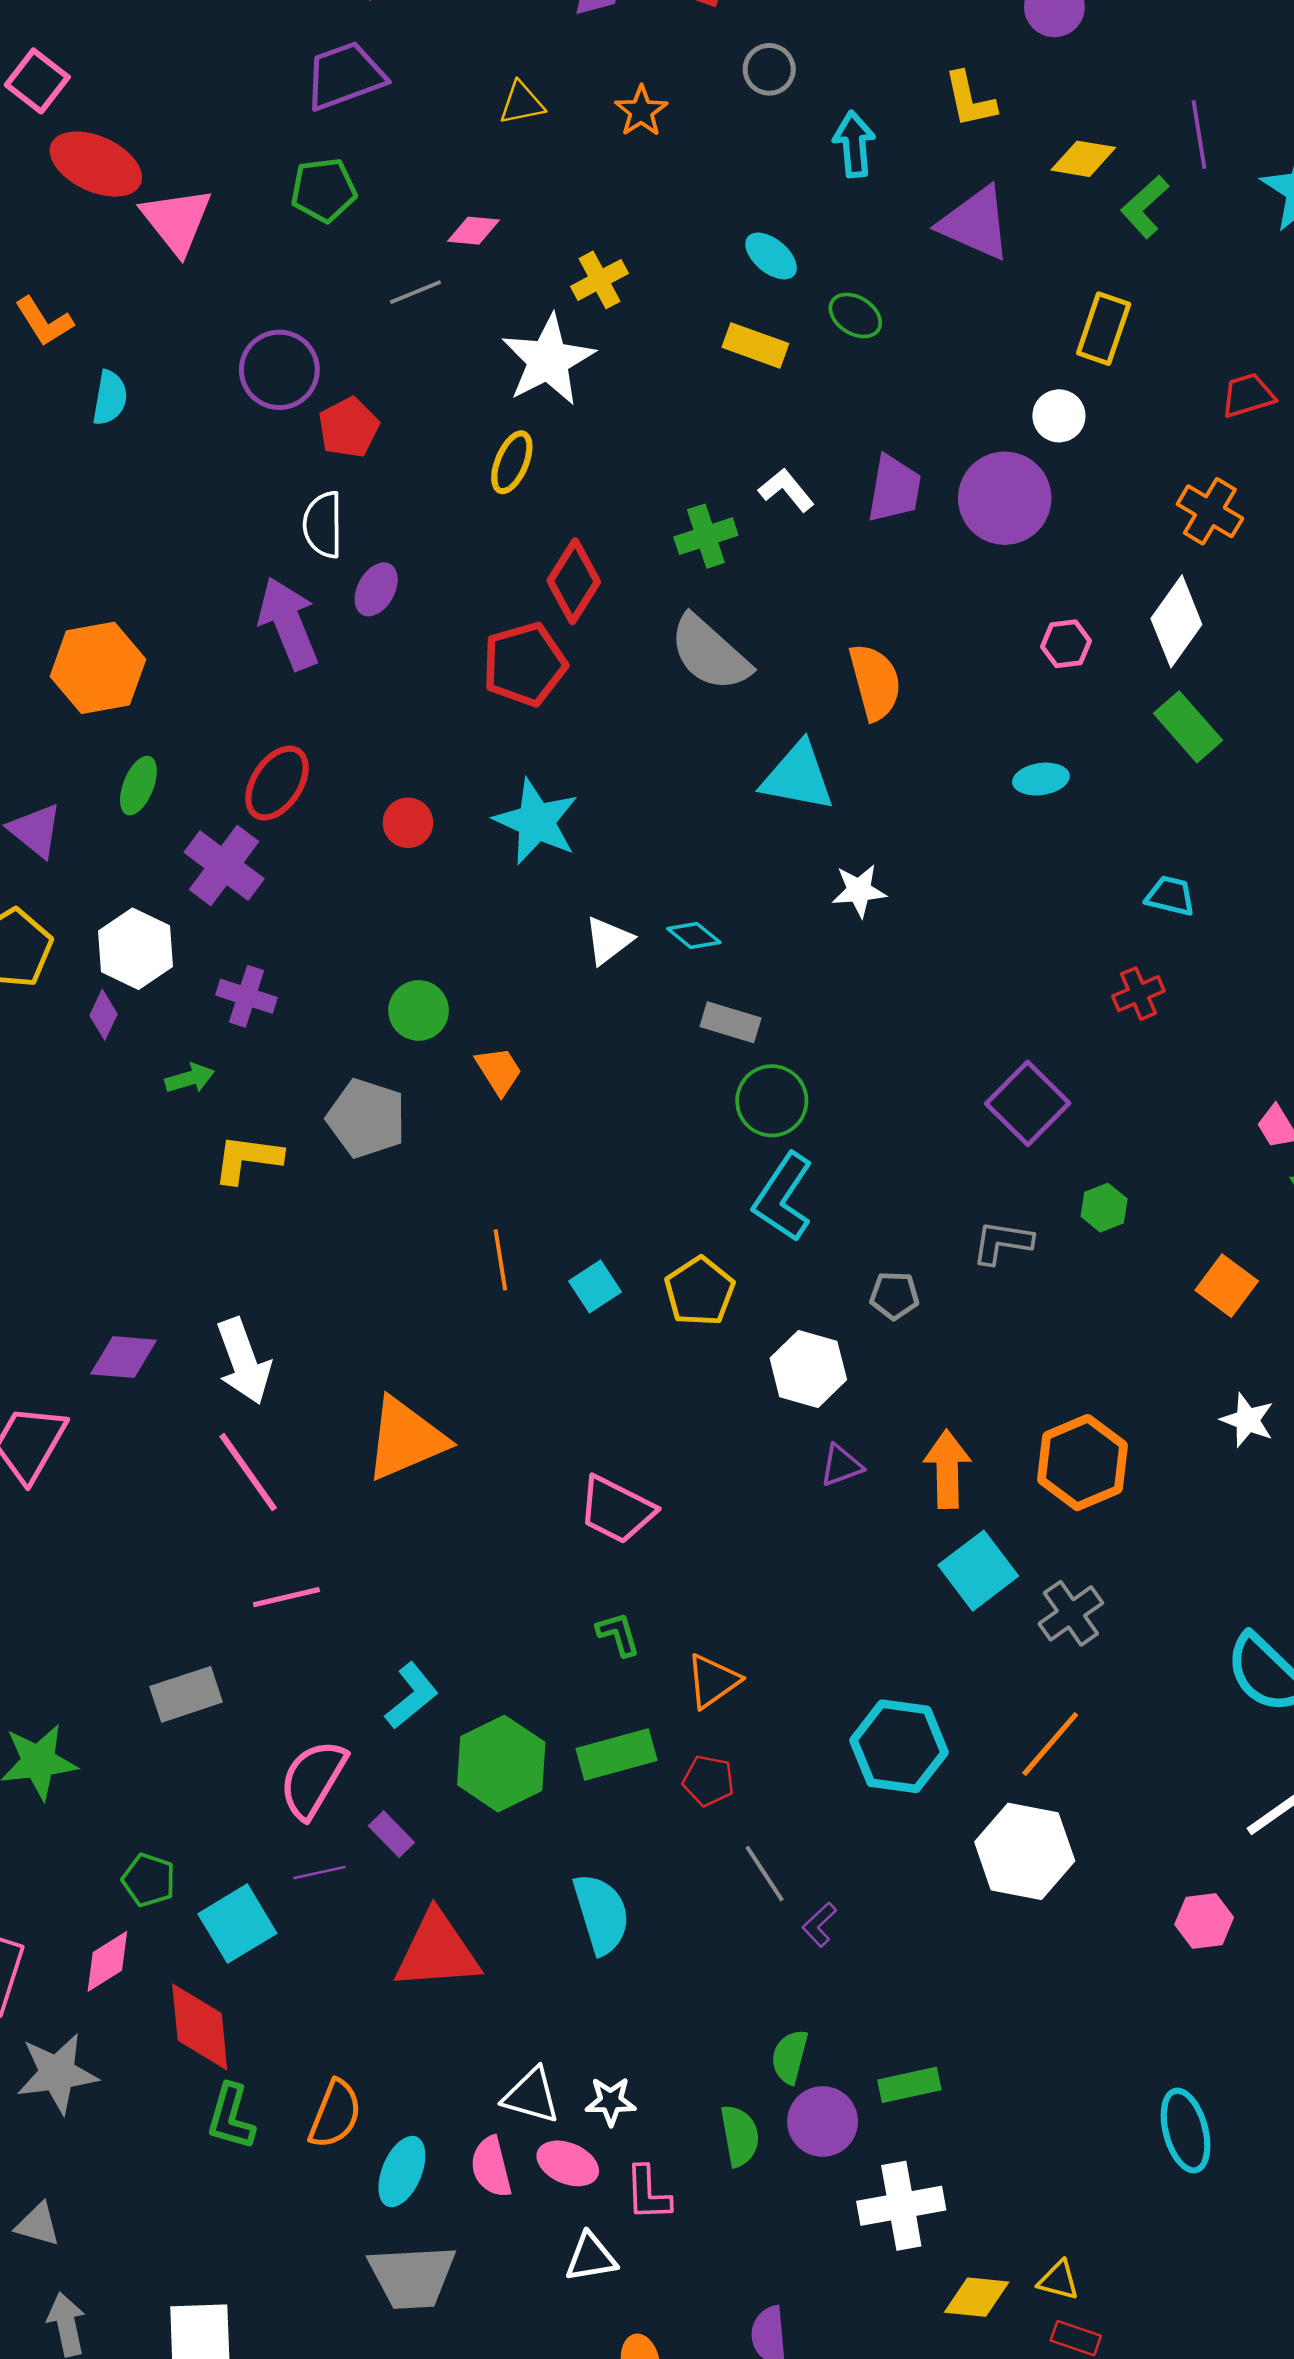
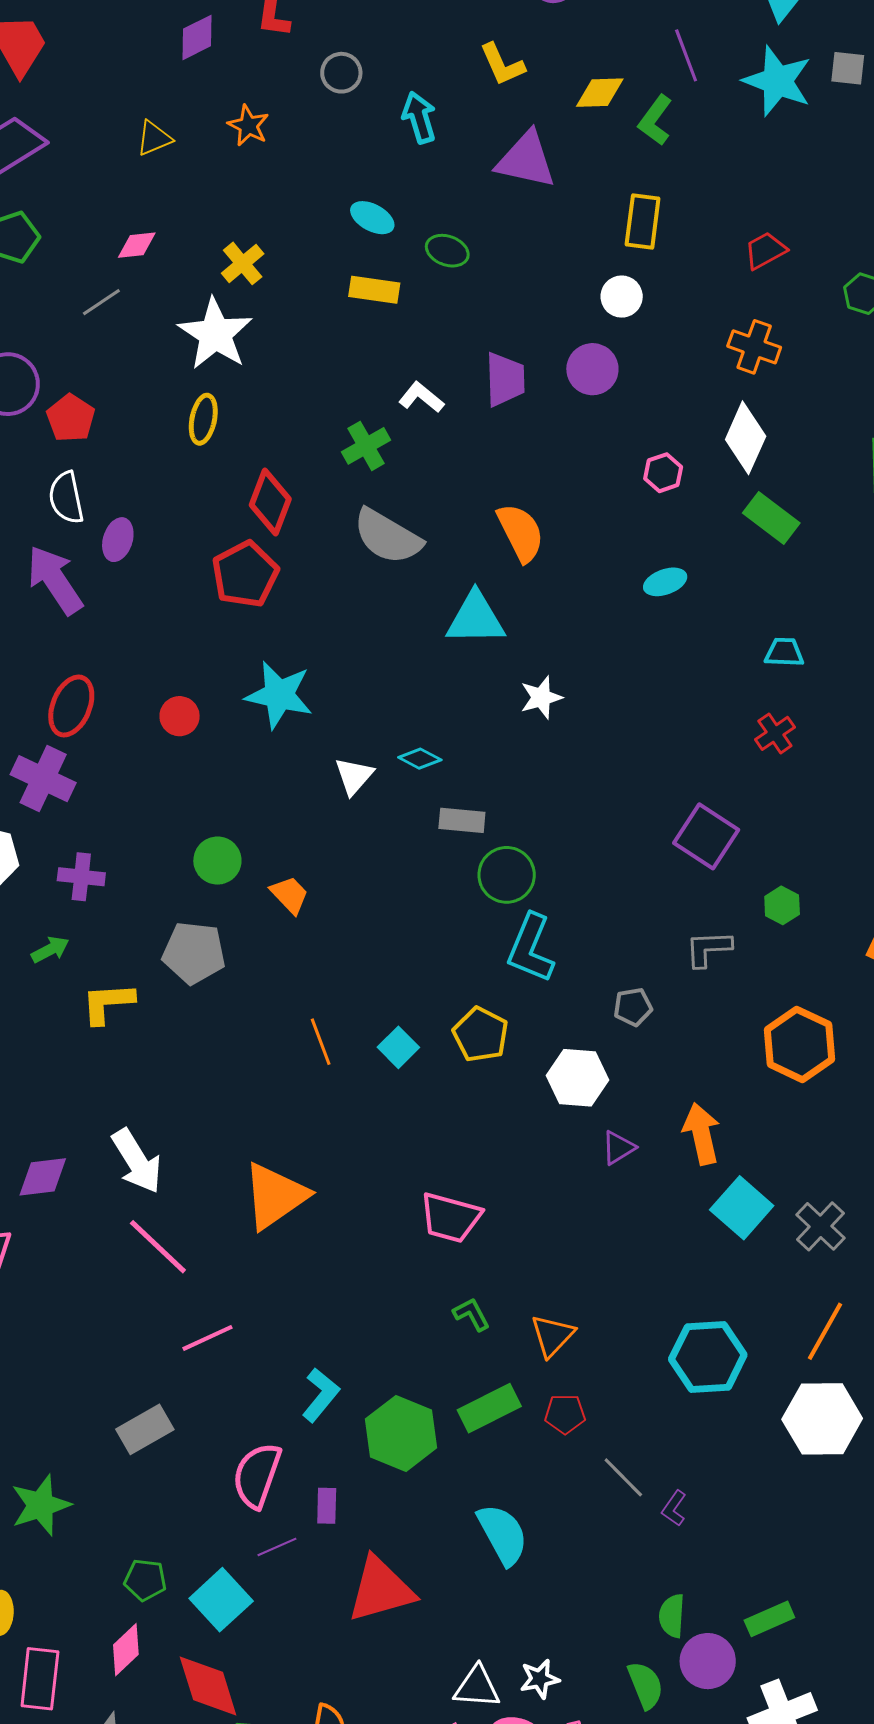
purple circle: (1005, 498) -> (592, 369), size x0.7
orange hexagon: (1083, 1463) -> (799, 1044), moved
purple rectangle: (391, 1834) -> (327, 1506), turned 57

